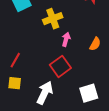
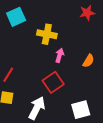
yellow cross: (53, 19) -> (47, 34), turned 30

